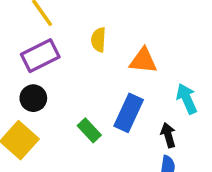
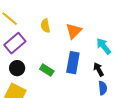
orange triangle: (143, 61) -> (74, 31), turned -36
green rectangle: (89, 130) -> (47, 70), moved

